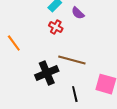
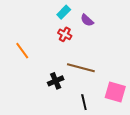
black cross: (47, 73) -> (56, 81), size x0.7

